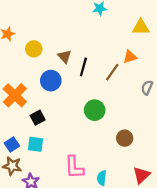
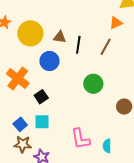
yellow circle: (34, 49) -> (30, 33), size x1.6
brown triangle: (65, 56) -> (60, 37), turned -32
orange triangle: (130, 57) -> (116, 23), moved

